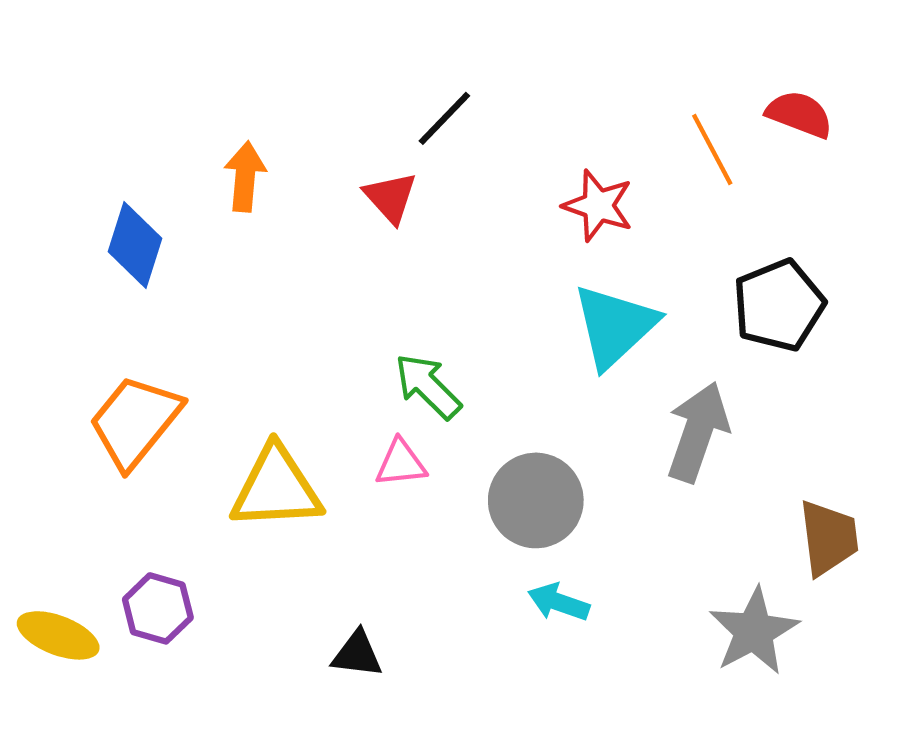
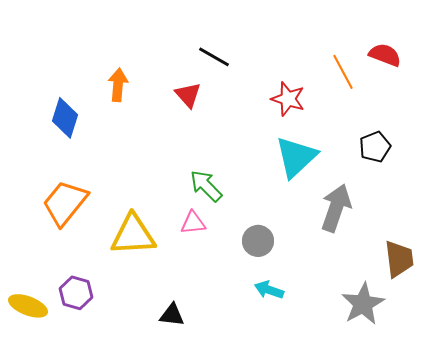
black line: (444, 118) -> (214, 57), turned 76
black pentagon: (779, 305) -> (375, 147), size x0.7
gray circle: (536, 500) -> (258, 241), size x0.7

